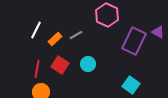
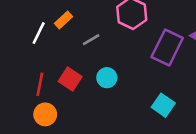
orange rectangle: (55, 39) -> (64, 20), moved

